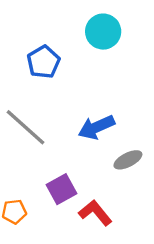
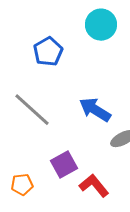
blue arrow: (96, 127) -> (95, 110), turned 56

